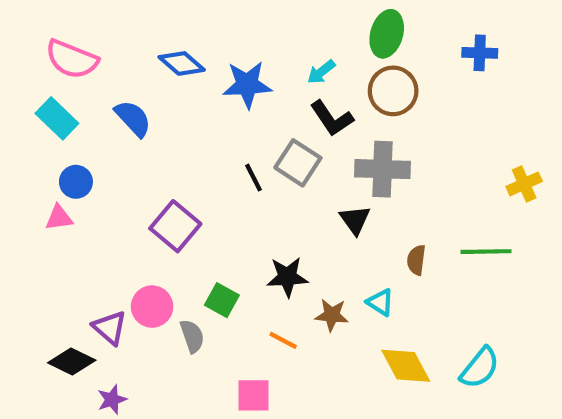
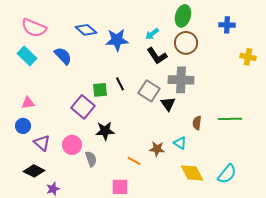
gray square: (298, 163) -> (149, 91), moved
blue circle: (76, 182) -> (23, 126), moved
yellow cross: (524, 184) -> (248, 57), moved, turned 35
black star: (287, 277) -> (105, 131), moved
green square: (222, 300) -> (100, 90), moved, turned -35
purple triangle: (110, 328) -> (42, 143), moved

